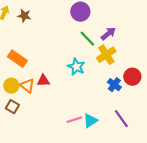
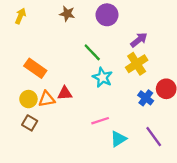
brown star: (24, 16) -> (67, 14), moved
green line: (87, 39) -> (92, 52), moved
orange triangle: (27, 86) -> (47, 99), turned -49
pink line: (74, 120) -> (100, 121), moved

